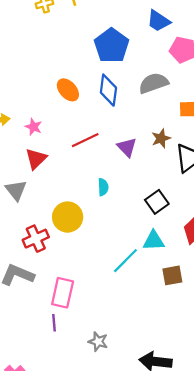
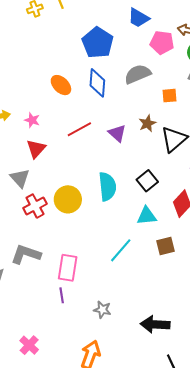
cyan semicircle: (103, 187) -> (107, 187), moved, size x1.8
red cross: (36, 239) -> (35, 206), moved
cyan line: (125, 261) -> (121, 250), moved

